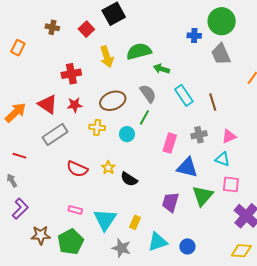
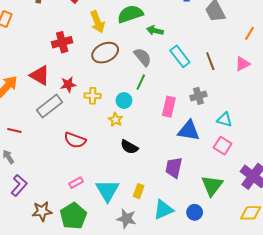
brown ellipse: (113, 101) -> (105, 53), moved
red star: (75, 105) -> (68, 84), moved
pink triangle: (229, 136) -> (243, 64), moved
yellow star: (108, 168) -> (116, 120), moved
pink square: (231, 184) -> (223, 146), moved, turned 30
green triangle: (203, 196) -> (212, 186), moved
pink rectangle: (75, 210) -> (76, 183), turned -40

